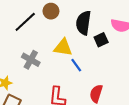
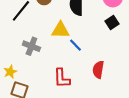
black square: (101, 40) -> (112, 23), moved

